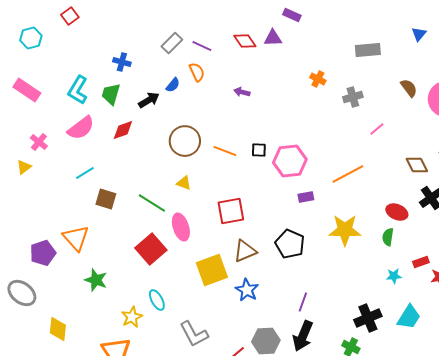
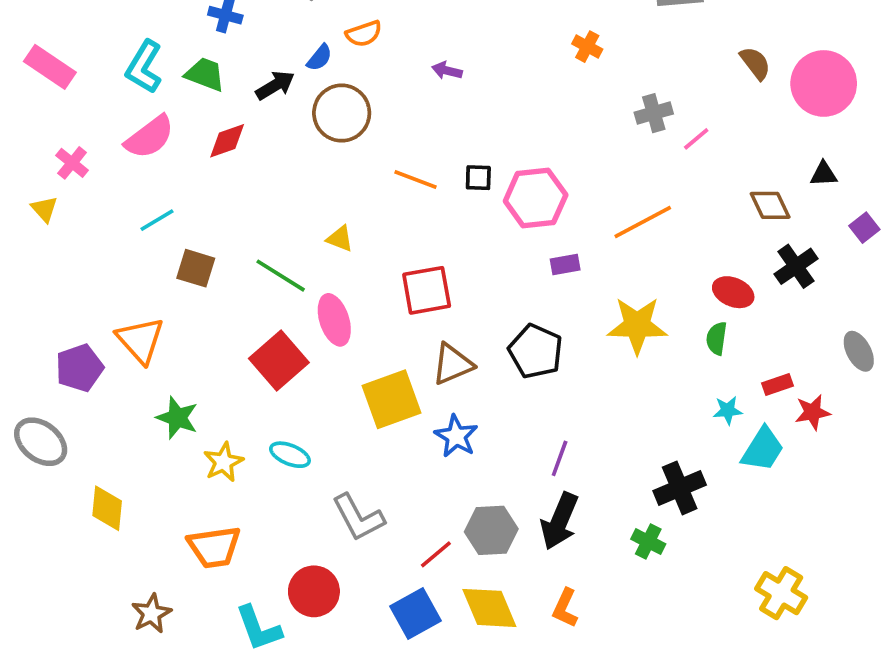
orange semicircle: (197, 72) -> (364, 34), turned 96
green trapezoid: (111, 94) -> (205, 74), turned 95
gray cross: (353, 97) -> (654, 113), moved
brown circle: (185, 141) -> (342, 113), moved
yellow triangle: (24, 167) -> (44, 209), turned -35
cyan ellipse: (157, 300) -> (290, 455), turned -40
yellow star: (132, 317) -> (223, 462), moved
cyan trapezoid: (409, 317) -> (763, 449), moved

